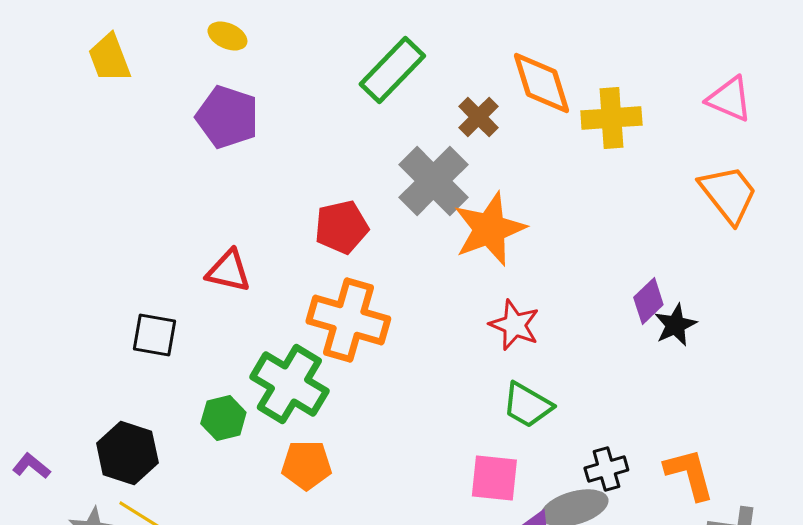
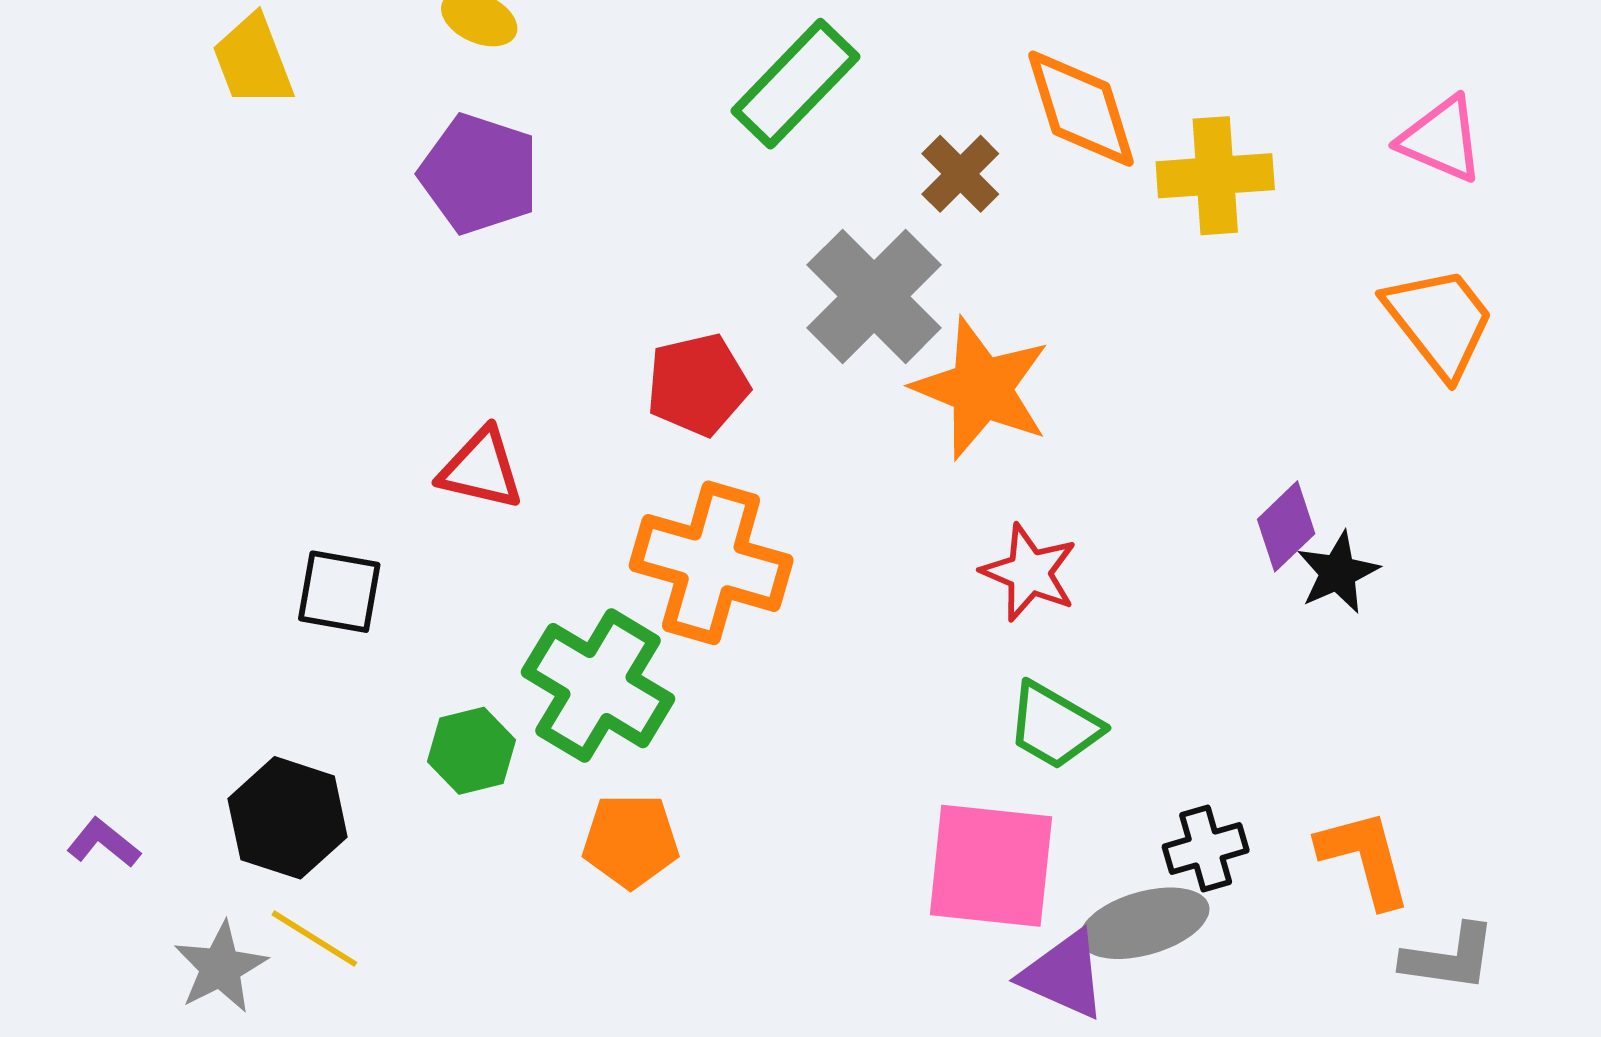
orange star: (489, 229) -> (981, 388), turned -30
pink square: (494, 478) -> (991, 866), size x1.4

